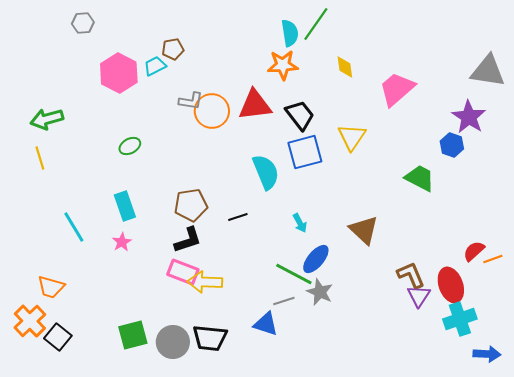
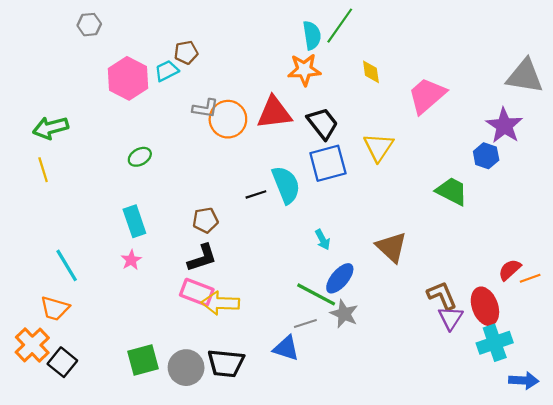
brown pentagon: (191, 205) -> (205, 220), size x0.7
black line: (238, 217) -> (256, 194), moved
cyan line: (74, 227) -> (67, 265), moved

